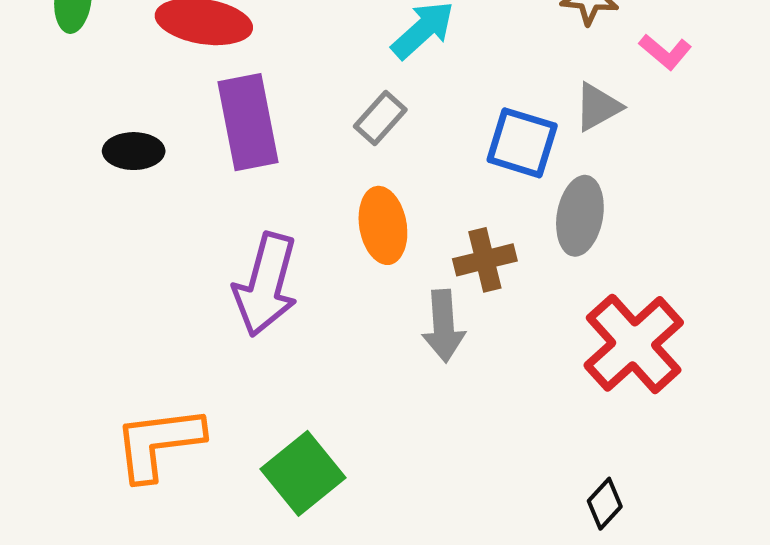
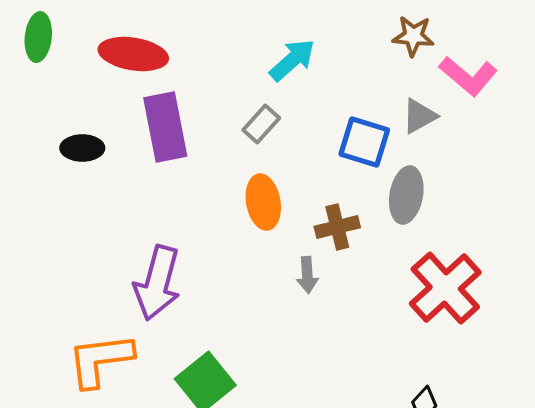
pink L-shape: (665, 52) -> (468, 76), size x1.5
purple arrow: (266, 285) -> (157, 283), moved
gray arrow: (444, 326) -> (307, 275), size x0.7

